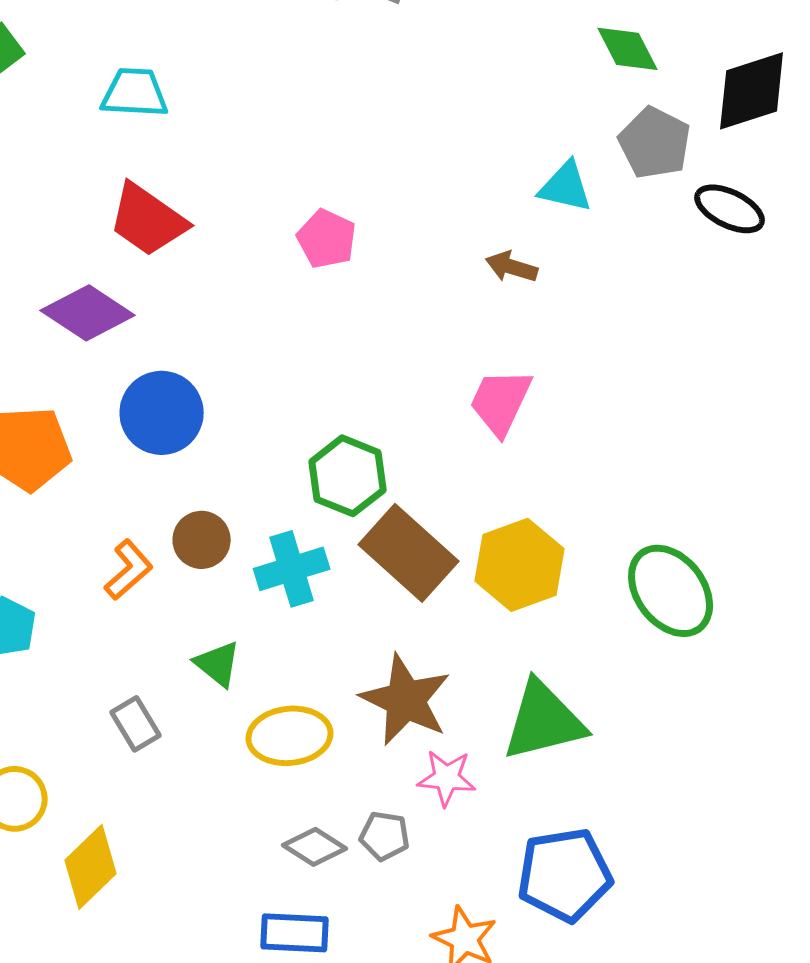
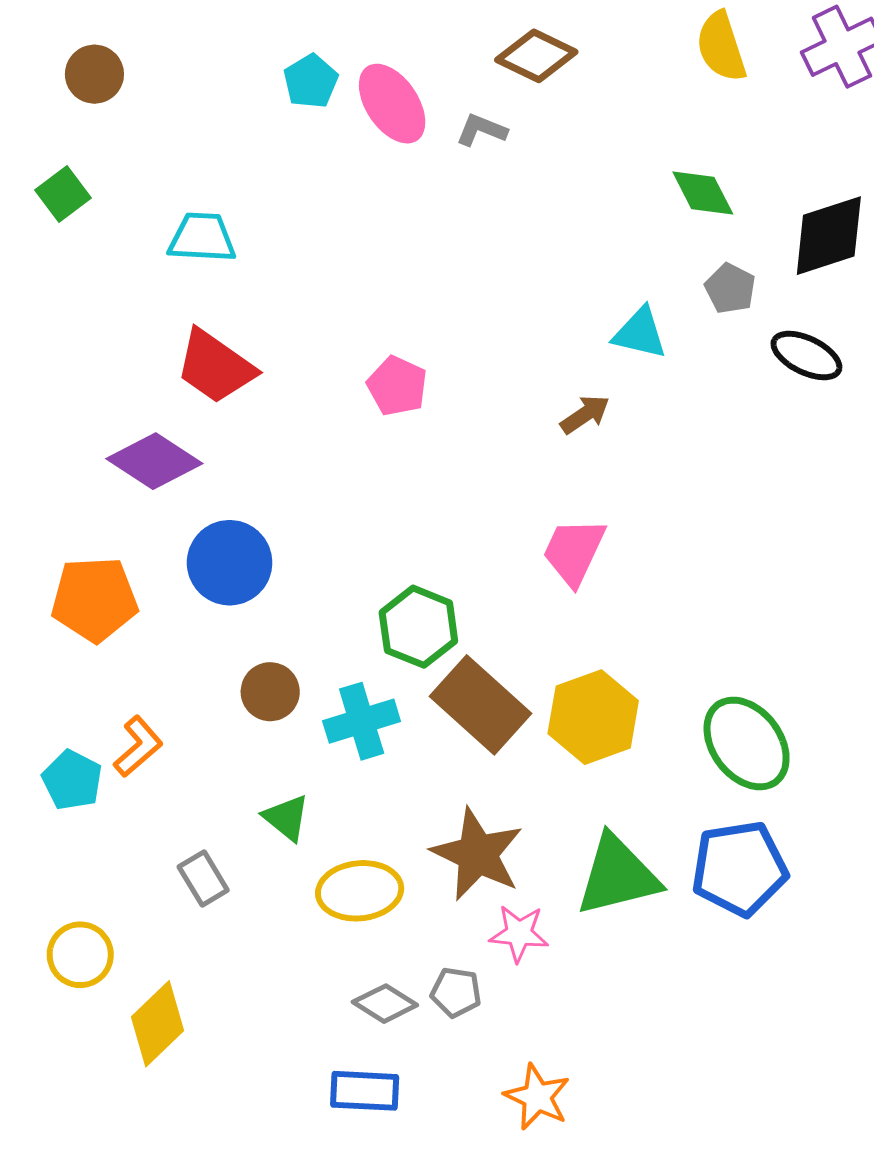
gray pentagon: (655, 143) -> (730, 288), size x0.7
brown arrow: (512, 267) -> (585, 414), turned 129
orange L-shape: (129, 570) -> (138, 747), moved
blue pentagon: (565, 875) -> (739, 868), moved

